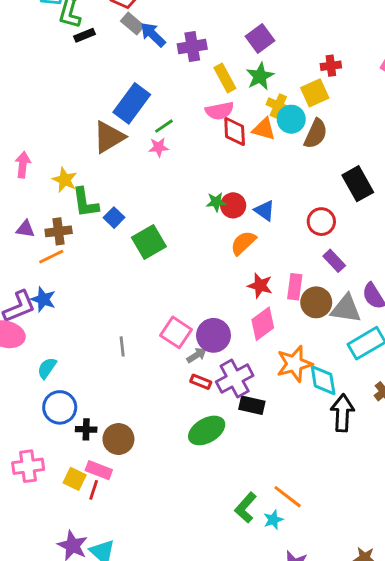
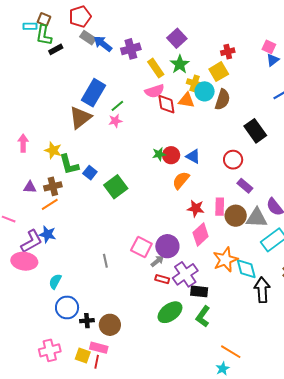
green L-shape: (246, 508) -> (203, 316), moved

